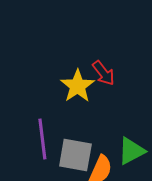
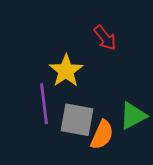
yellow star: (77, 86) -> (66, 71), moved

